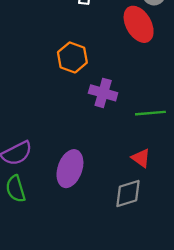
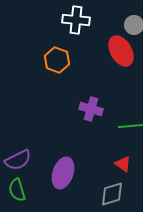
orange hexagon: (72, 57) -> (57, 60), moved

